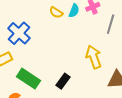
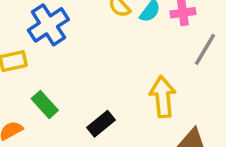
green rectangle: (29, 79) -> (45, 104), size x0.7

